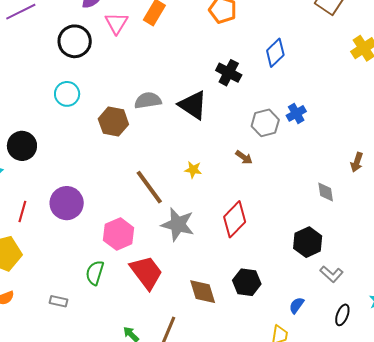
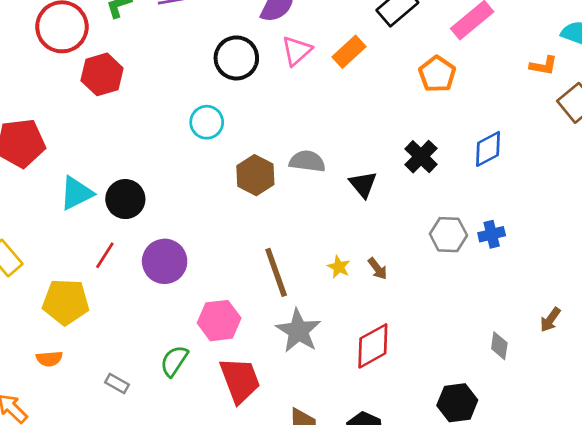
black triangle: (193, 105) -> (363, 184), size x0.7
black circle: (22, 146) -> (125, 199), moved
brown arrow: (244, 157) -> (378, 269), moved

